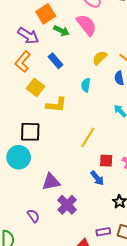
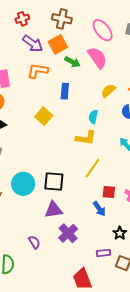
purple arrow: (28, 36) -> (33, 44), moved
blue rectangle: (55, 61) -> (65, 91), turned 42
orange L-shape: (23, 62) -> (38, 71), moved, turned 55
yellow L-shape: (56, 105) -> (86, 138), moved
black square: (30, 132) -> (54, 181), moved
purple rectangle: (103, 232) -> (104, 253), moved

